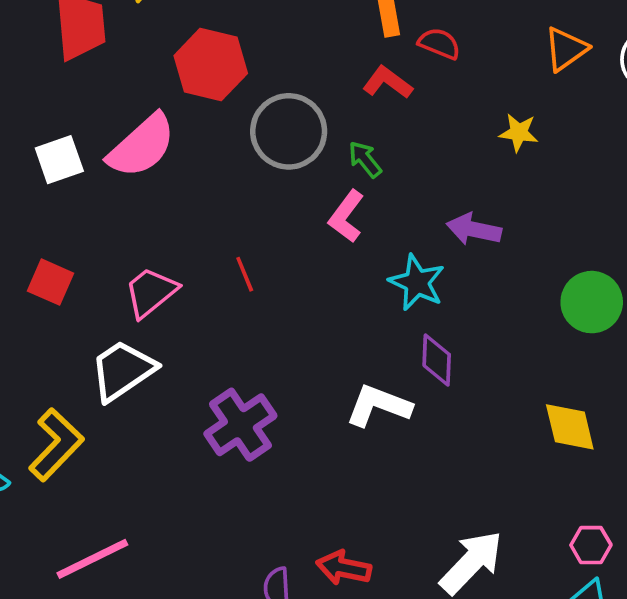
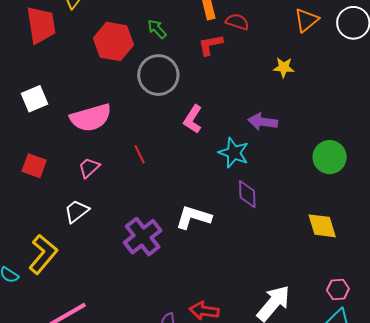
red L-shape: (388, 82) -> (210, 45), turned -44
pink semicircle: (142, 146) -> (91, 118), moved, turned 30
green arrow: (365, 159) -> (157, 29), moved
pink trapezoid: (151, 292) -> (89, 168), size x0.7
white trapezoid: (123, 370) -> (77, 211), size x0.7
white L-shape: (379, 406) -> (193, 217), moved

